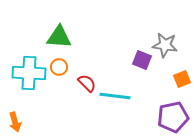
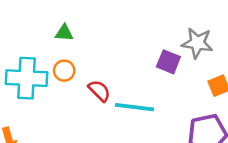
green triangle: (59, 37) -> (64, 33), size x0.6

